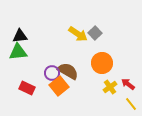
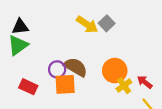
green triangle: (18, 52) -> (18, 45), turned -30
orange circle: (102, 63) -> (115, 71), moved
orange square: (59, 86) -> (65, 84), turned 36

